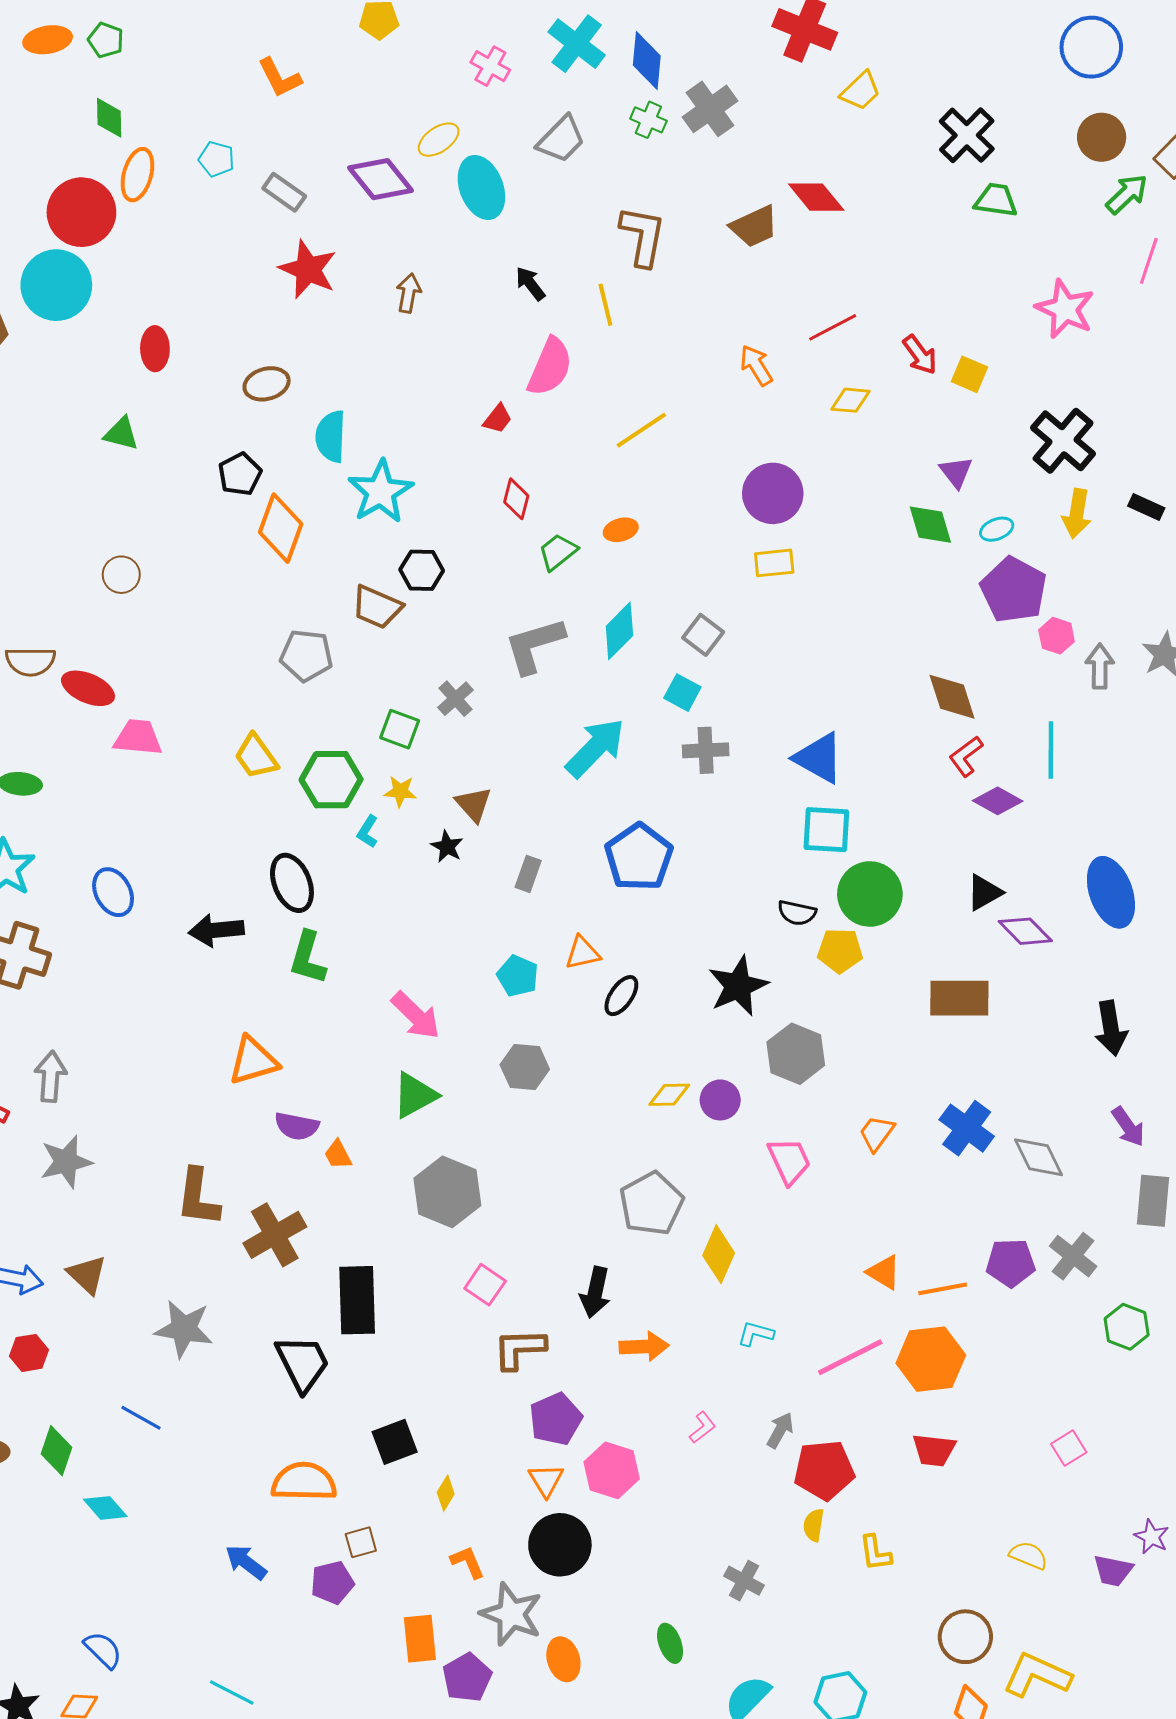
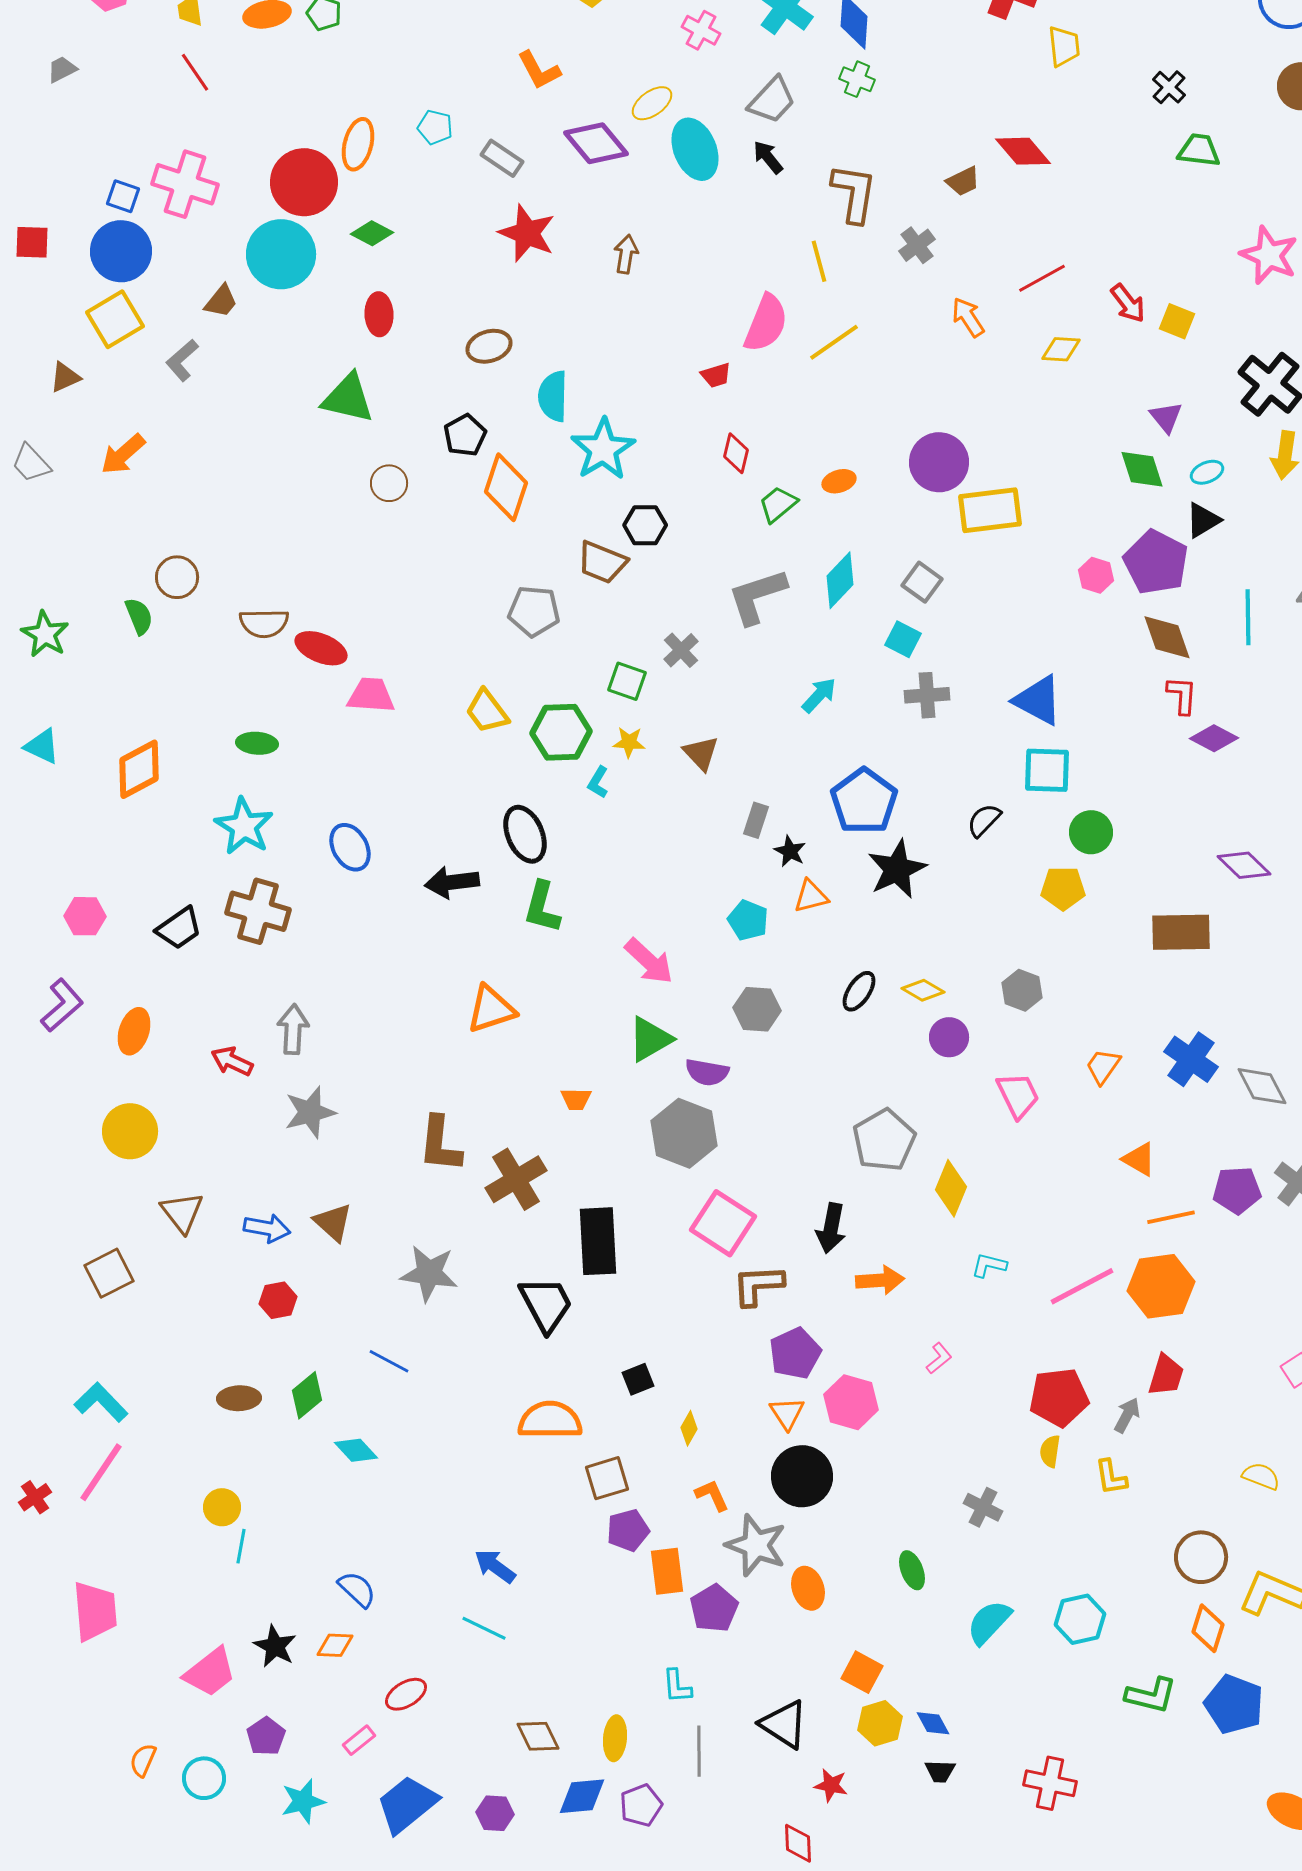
orange L-shape: (280, 78) -> (539, 70), moved
yellow trapezoid: (861, 91) -> (1064, 46), turned -51
gray cross: (710, 109) -> (917, 245), moved, size x0.7
green diamond: (109, 118) -> (372, 233), moved, turned -60
black cross: (967, 135) -> (1169, 87), size x0.6
brown trapezoid: (754, 226) -> (963, 181), size x0.7
black arrow: (530, 284) -> (768, 157), moved
red trapezoid: (498, 419) -> (716, 375), turned 36
yellow line: (641, 430) -> (834, 342), moved
green triangle: (121, 434) -> (348, 398), size x1.5
purple circle: (773, 493) -> (939, 462), moved
yellow rectangle: (774, 563) -> (990, 510), size x1.6
brown circle: (121, 575) -> (389, 483), moved
purple pentagon: (1014, 590) -> (1156, 562), moved
pink hexagon: (1057, 636) -> (1096, 575), moved
cyan arrow: (595, 748) -> (819, 695), size x0.6
cyan line: (1051, 750) -> (1248, 617), moved
red L-shape: (966, 756) -> (1182, 695), turned 132
black star: (447, 847) -> (790, 851), moved
black triangle: (984, 892) -> (1203, 520), moved
green circle: (870, 894) -> (1091, 832), size x0.7
black semicircle: (797, 913) -> (984, 820), moved, turned 123
black star: (738, 986) -> (897, 869), moved
black ellipse: (621, 996) -> (859, 991), moved
gray hexagon: (796, 1054) -> (1022, 990), size x0.7
yellow diamond: (669, 1095) -> (923, 990), moved, turned 33
purple semicircle: (297, 1126) -> (707, 1072), moved
orange trapezoid: (338, 1155) -> (576, 1099), turned -60
orange triangle: (884, 1272) -> (1139, 1159), moved
pink square: (485, 1285) -> (723, 1223), size x1.6
gray arrow: (780, 1430) -> (1127, 1415), moved
black square: (395, 1442) -> (638, 1379), size x0.7
red trapezoid: (934, 1450) -> (1166, 1375), turned -78
green diamond: (56, 1451) -> (307, 1395), turned 33
brown square: (361, 1542) -> (607, 1478), size x1.4
blue arrow: (246, 1562) -> (495, 1566), moved
purple pentagon: (332, 1583) -> (628, 1530), moved

